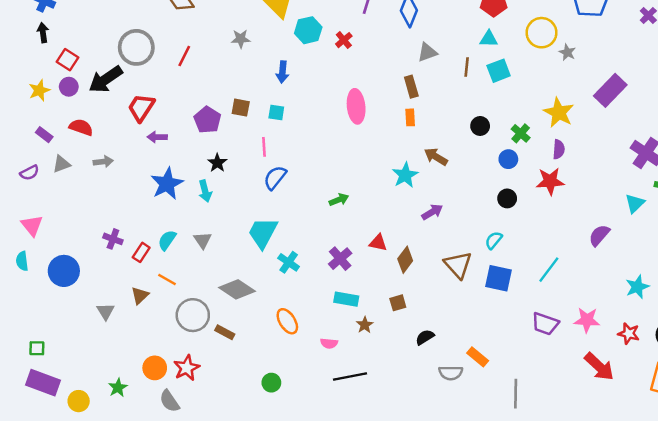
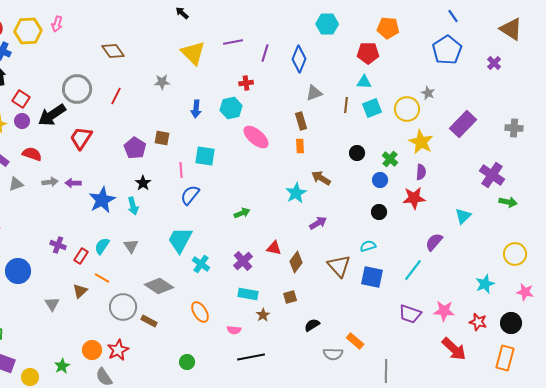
cyan hexagon: (308, 30) -> (231, 108), moved
yellow circle: (542, 33) -> (407, 109), moved
red cross: (344, 40) -> (246, 83), turned 32
pink ellipse: (356, 106) -> (256, 137), turned -44
cyan square: (276, 112) -> (205, 156), moved, size x1.5
purple arrow: (157, 137) -> (73, 183), moved
cyan triangle: (635, 203) -> (463, 216), moved
purple semicircle: (599, 235) -> (434, 242), moved
cyan semicircle: (494, 240) -> (368, 246), turned 35

